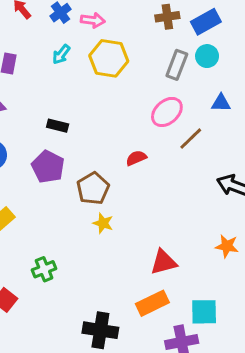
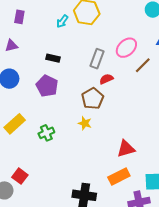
cyan arrow: (61, 54) -> (62, 21), moved
gray rectangle: (177, 65) -> (97, 59), moved
brown pentagon: (93, 188) -> (93, 99), moved
green cross: (44, 269) -> (46, 133), moved

